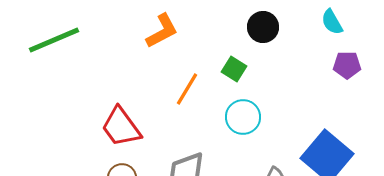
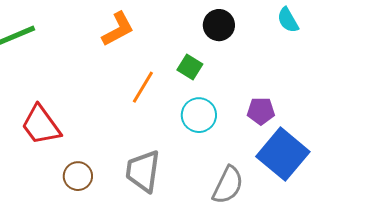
purple pentagon: (347, 65) -> (261, 111), moved
red trapezoid: (121, 127) -> (41, 125), moved

